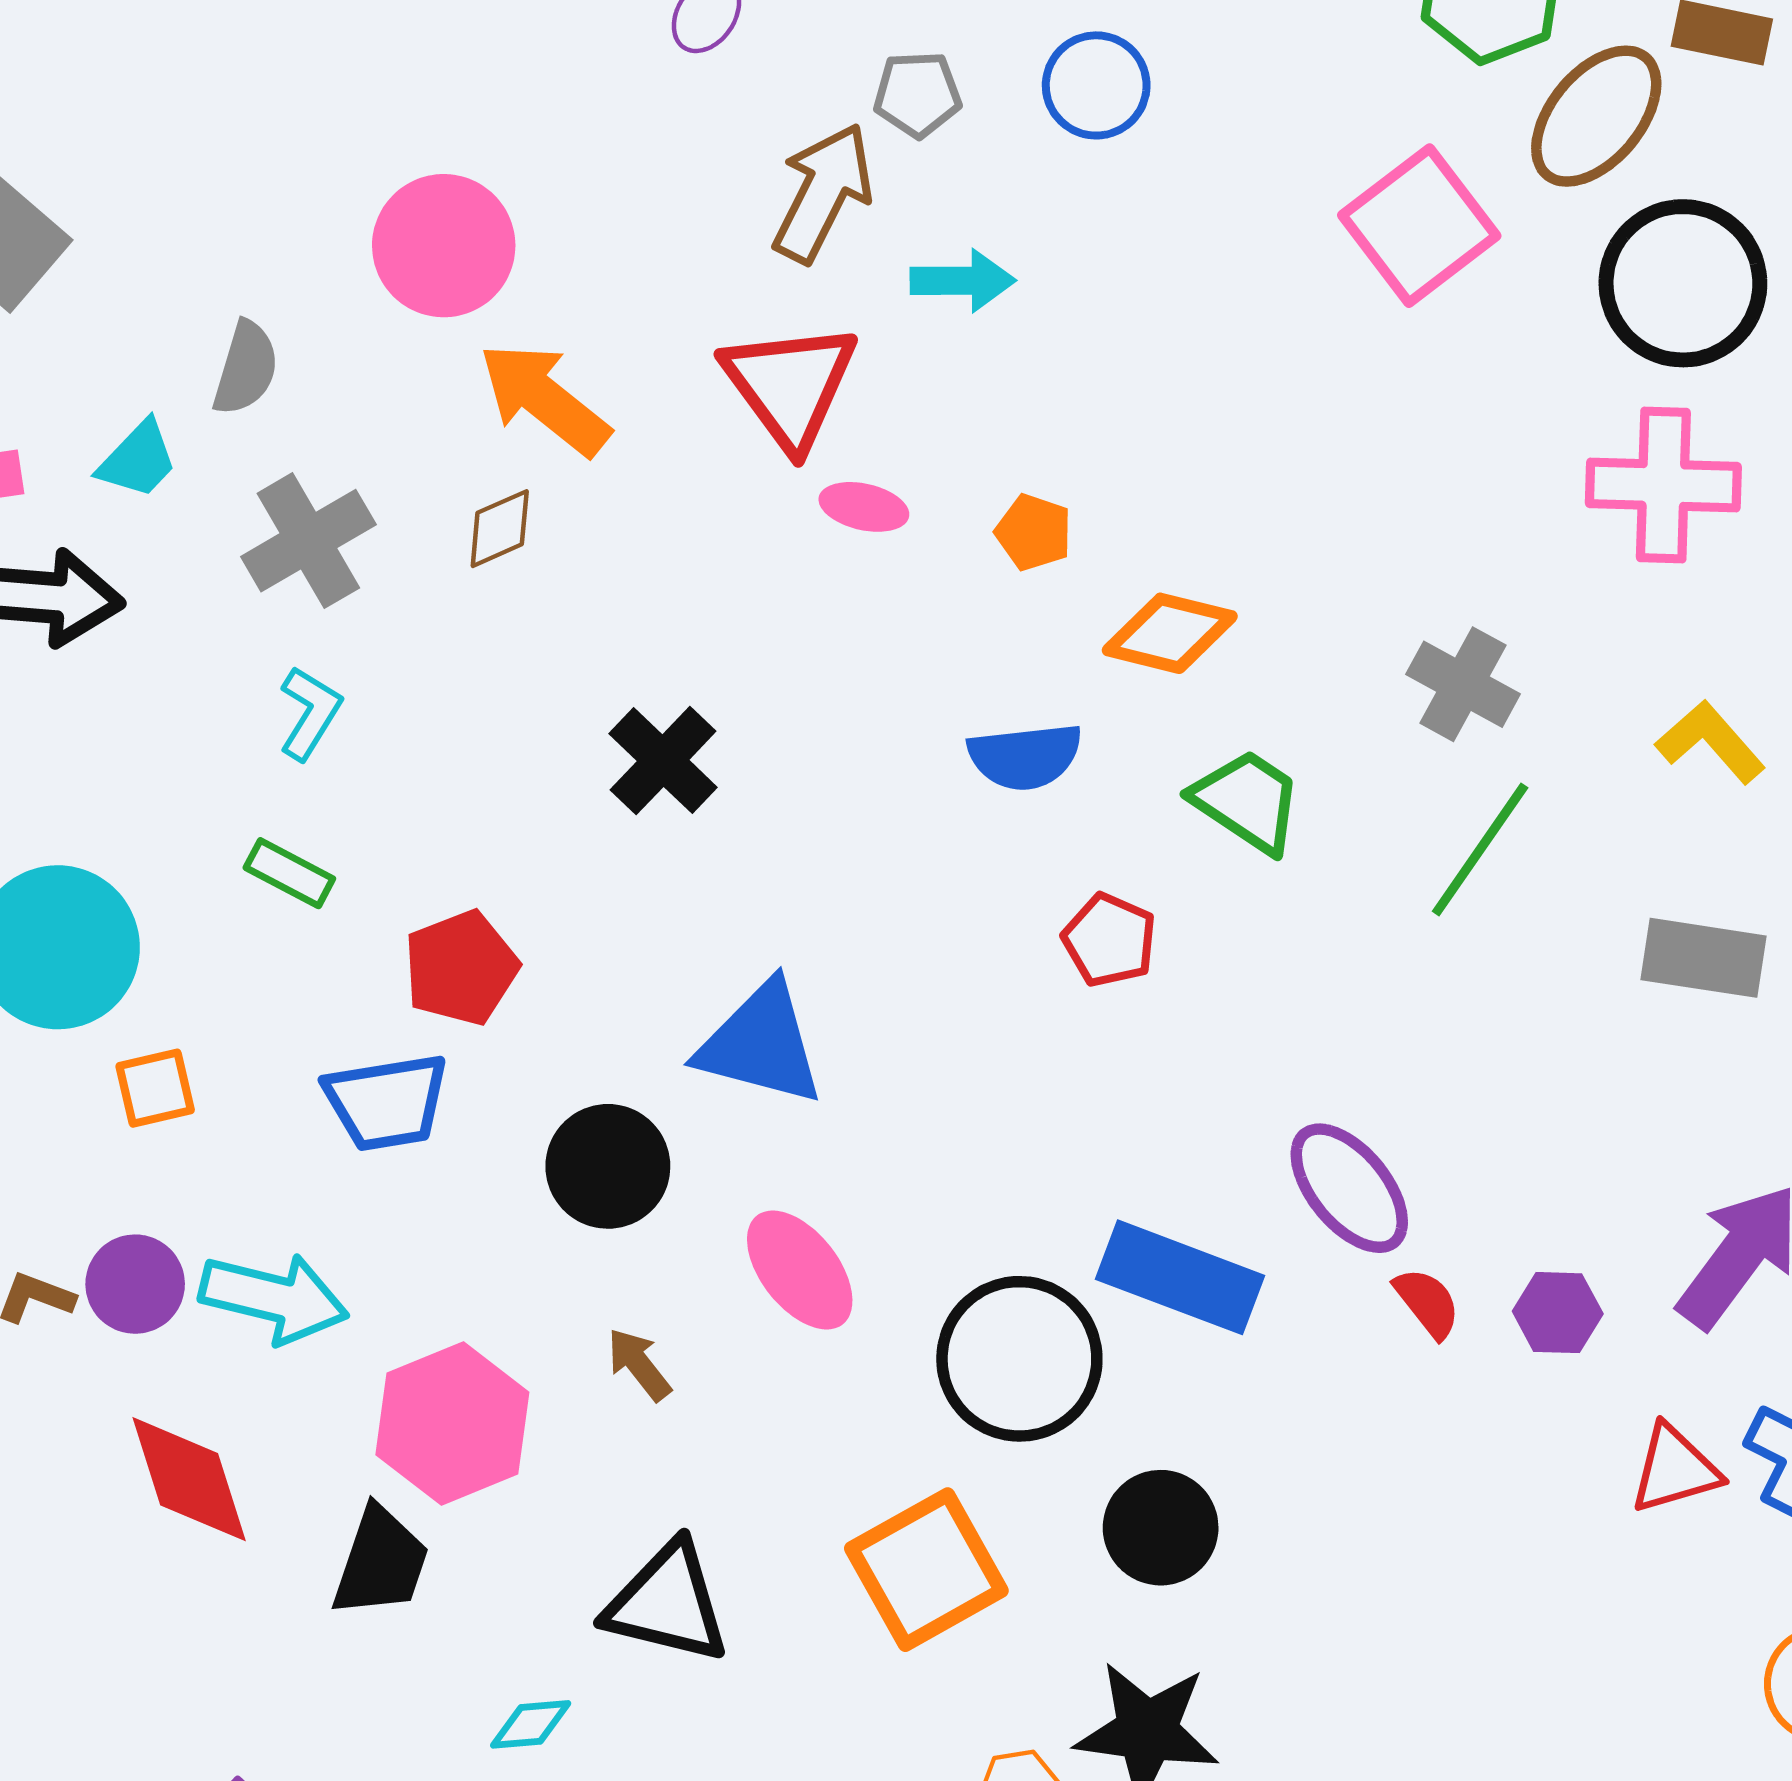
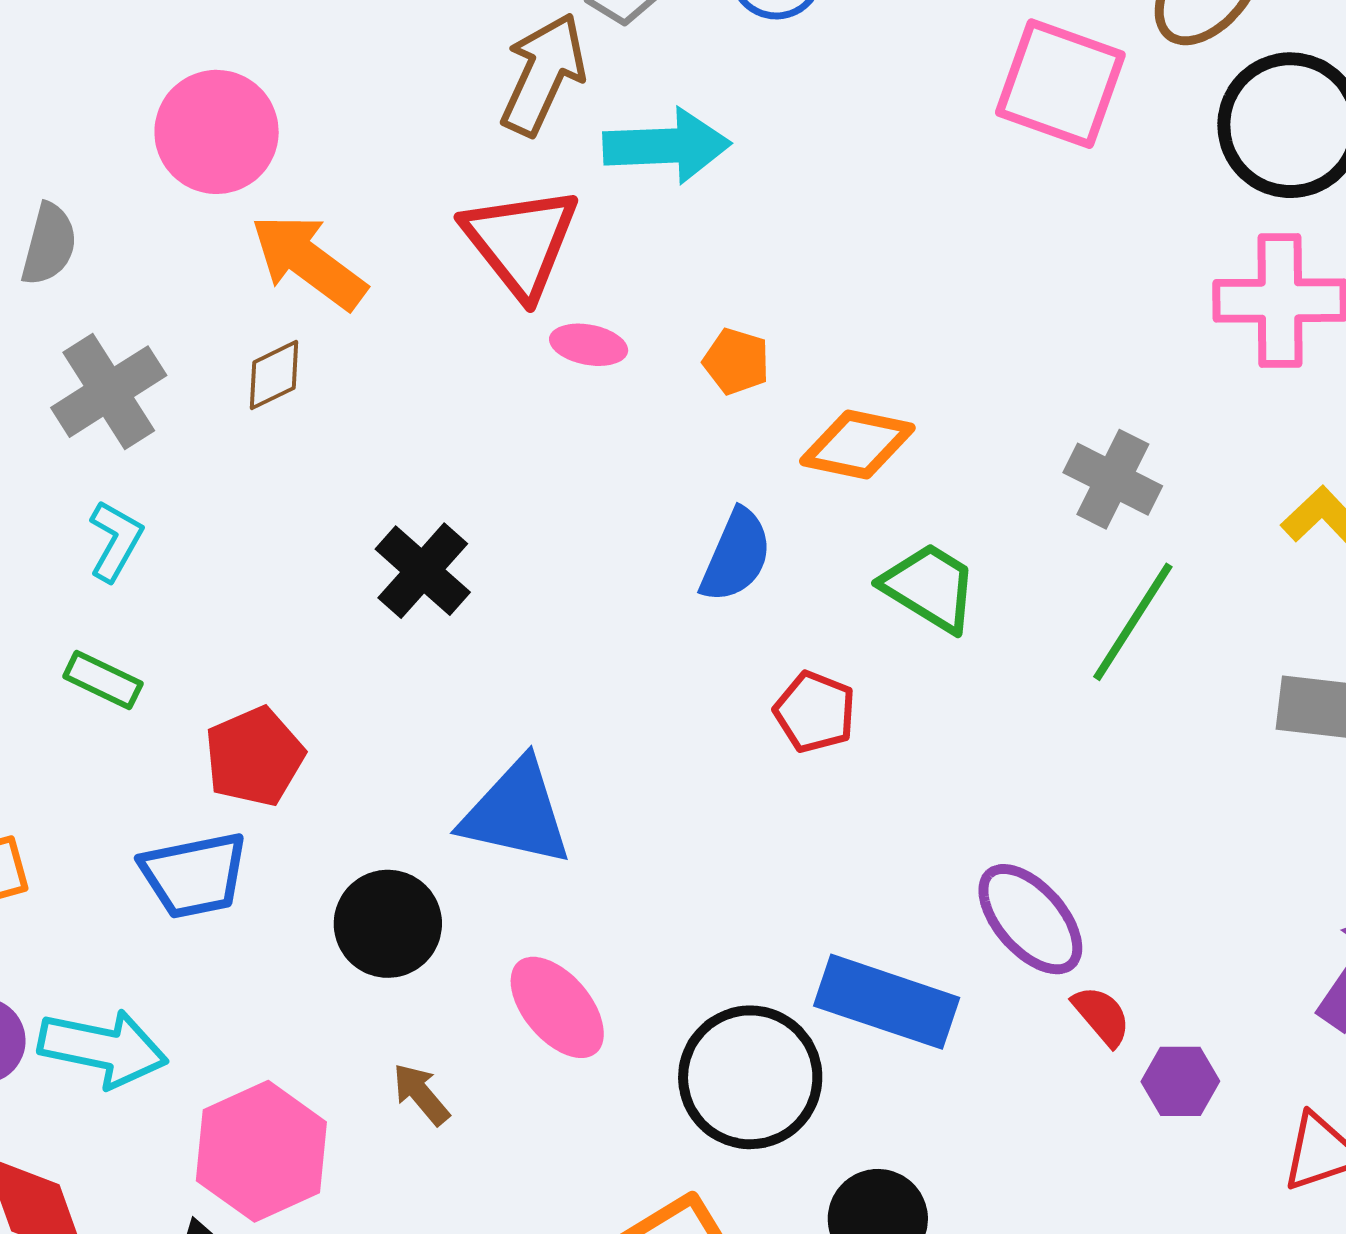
pink square: (1419, 226) -> (1060, 84), turned -31
cyan arrow: (963, 281) -> (667, 146), size x1.4
blue semicircle: (1025, 756) -> (736, 556), turned -58
purple hexagon: (1558, 1313) -> (1180, 1081), moved

